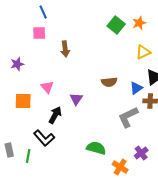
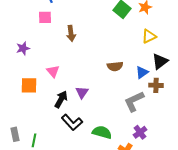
purple triangle: (76, 99) -> (82, 92), moved
black L-shape: (44, 138) -> (72, 122), moved
purple cross: (141, 153) -> (140, 132), moved

